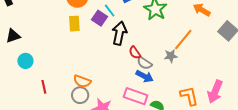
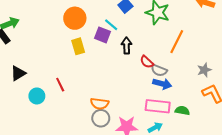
black arrow: (119, 33) -> (127, 46), size x0.7
orange line: (183, 39) -> (177, 42), moved
gray star: (171, 56) -> (204, 70), moved
red line: (44, 87) -> (60, 85), moved

